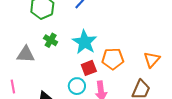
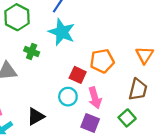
cyan star: (85, 42) -> (62, 32), moved
red square: (89, 68) -> (78, 75), turned -35

